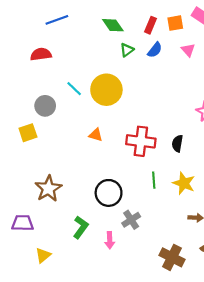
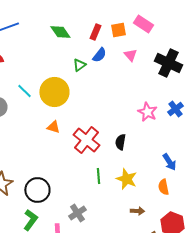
green triangle: (127, 50) -> (79, 65), moved
orange triangle: (96, 135) -> (53, 127), moved
red cross: (141, 141) -> (86, 140), turned 32
black circle: (109, 193) -> (37, 190), moved

